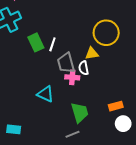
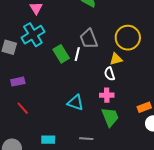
gray trapezoid: (66, 63) -> (89, 39), moved
pink cross: (72, 77) -> (107, 95), moved
gray line: (73, 134) -> (86, 139), moved, turned 32

